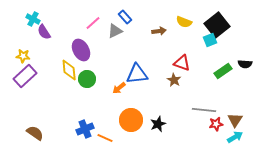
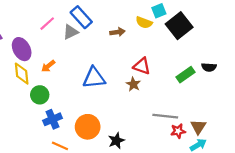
blue rectangle: (125, 17) -> (81, 17), size x1.5
cyan square: (210, 40) -> (159, 11), moved
purple ellipse: (81, 50) -> (22, 49), moved
green circle: (87, 79) -> (40, 95), moved
orange arrow: (119, 88) -> (48, 66), moved
black star: (158, 124) -> (116, 141), moved
blue cross: (85, 129) -> (52, 119), moved

